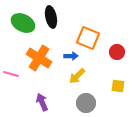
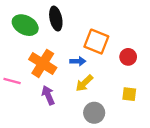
purple arrow: (42, 102) -> (48, 95), moved

